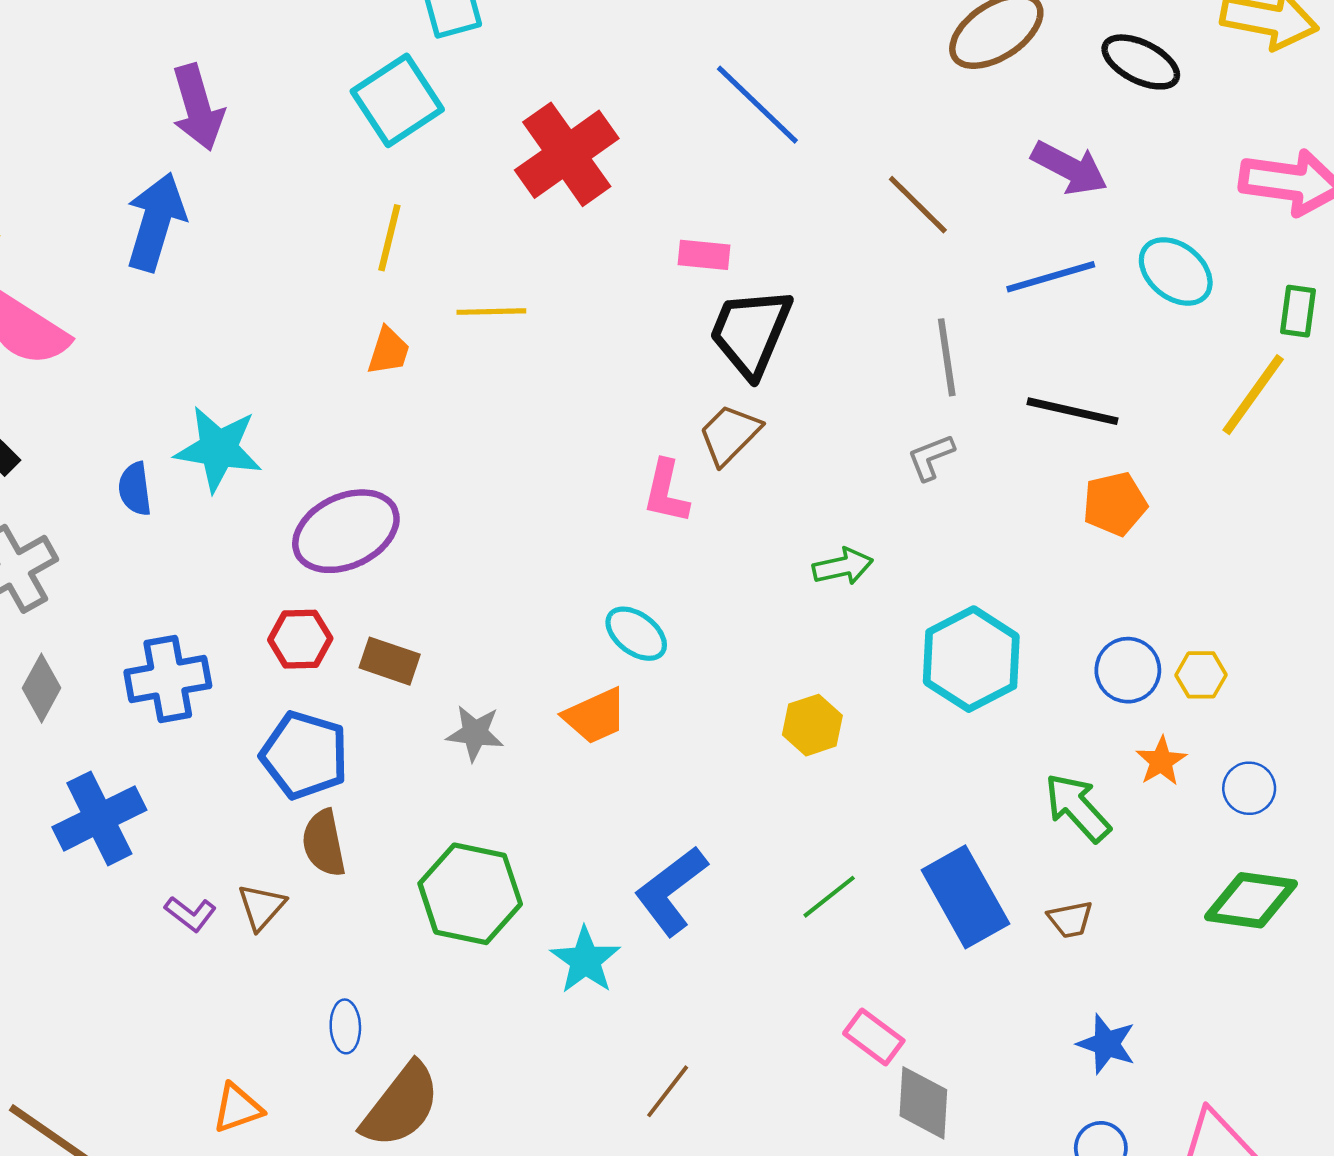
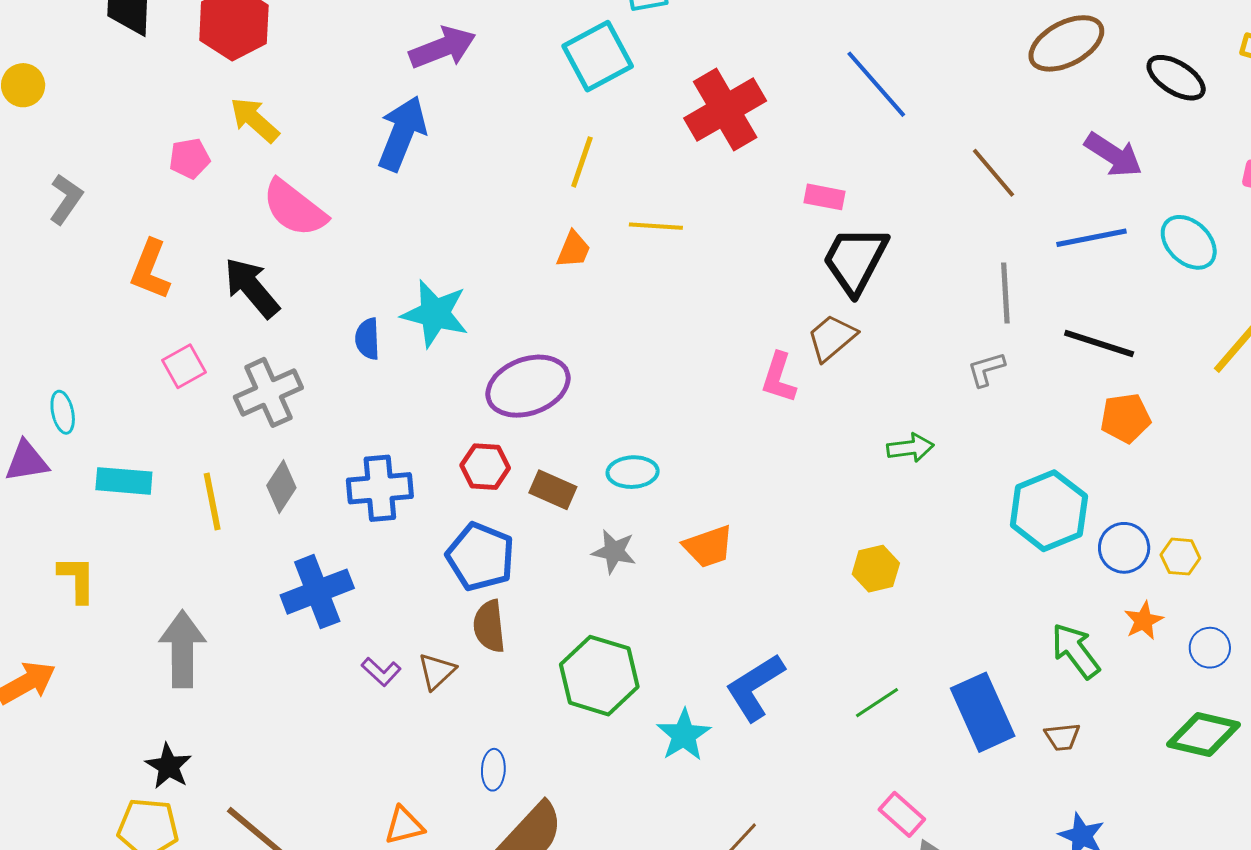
purple arrow: (198, 107) -> (442, 48), turned -100
cyan ellipse: (636, 634) -> (633, 472), moved, turned -45
cyan hexagon: (971, 659) -> (1049, 511), moved

